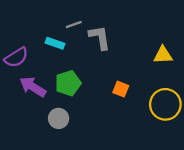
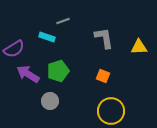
gray L-shape: (100, 37) -> (104, 38), moved
yellow circle: (165, 104) -> (111, 111), moved

